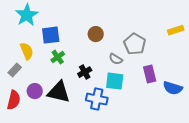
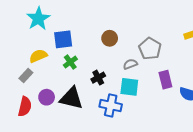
yellow semicircle: (27, 51) -> (38, 56), turned -90
gray semicircle: (116, 59) -> (130, 64), turned 128

